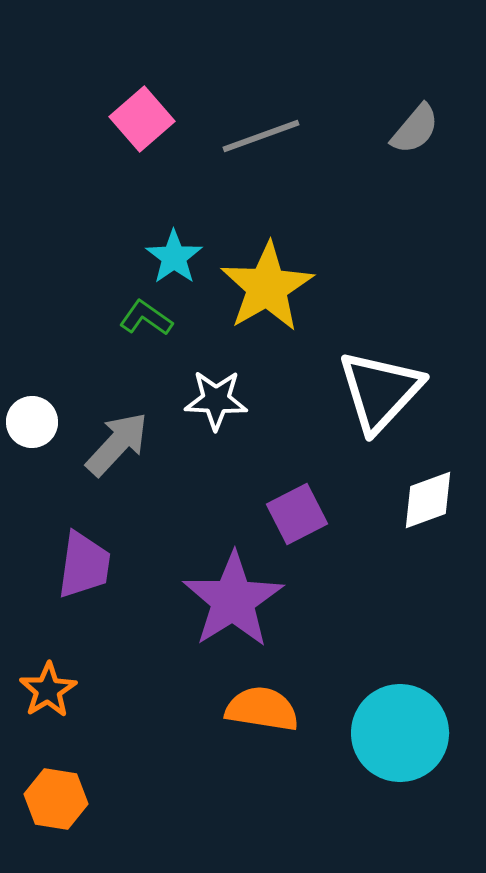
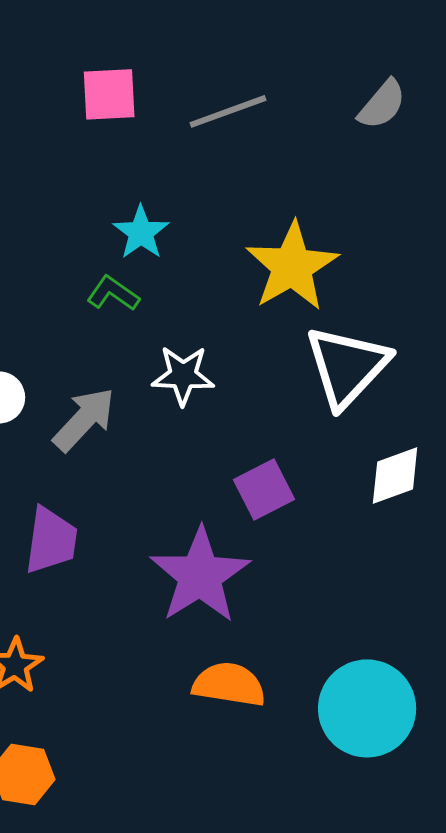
pink square: (142, 119) -> (109, 94), turned 38
yellow star: (267, 287) -> (292, 266), moved

